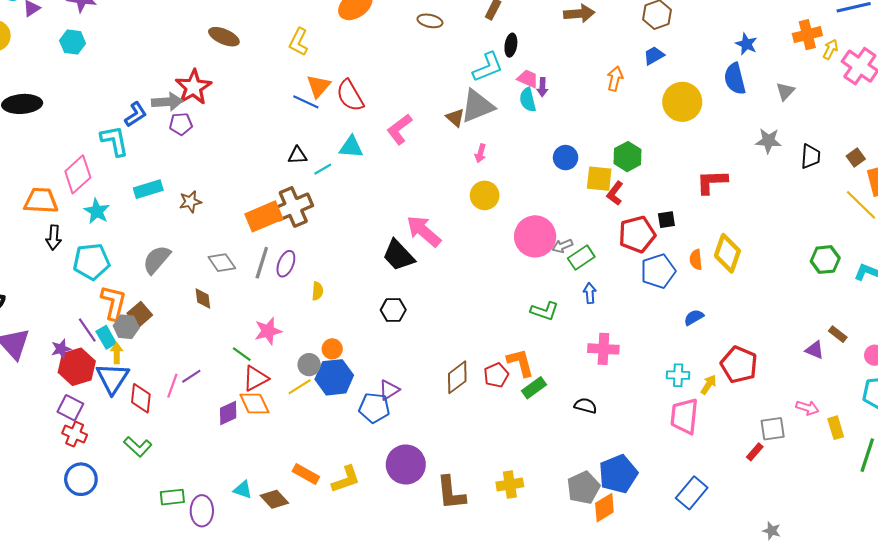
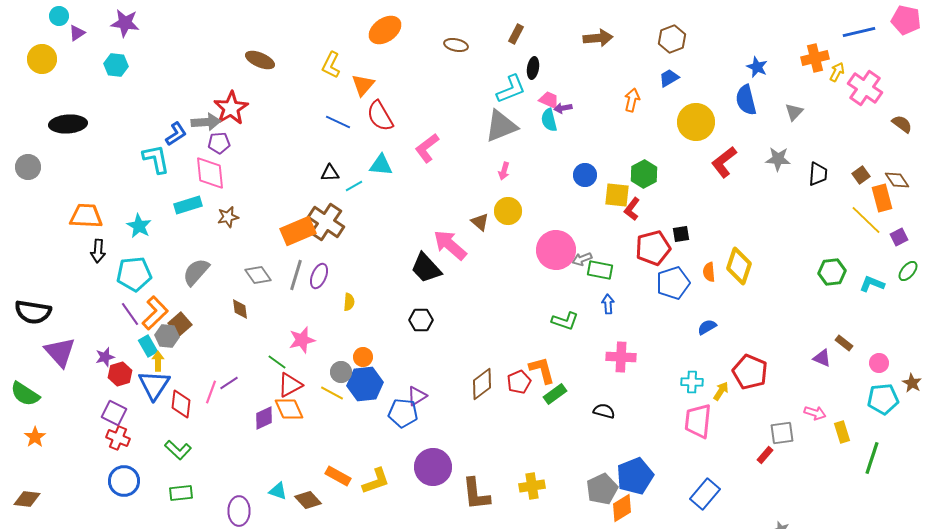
orange triangle: (319, 86) -> (363, 85), moved
purple arrow: (542, 87) -> (563, 108), turned 78
brown triangle: (455, 118) -> (480, 222), moved
pink diamond: (78, 174) -> (210, 173), moved, turned -54
red L-shape: (712, 182) -> (724, 162), moved, turned -36
brown cross: (293, 207) -> (326, 222), turned -33
green rectangle: (581, 257) -> (600, 270), turned 45
orange L-shape: (114, 303) -> (155, 313), turned 32
purple line: (87, 330) -> (130, 314), moved
red hexagon: (77, 367) -> (120, 374), size x0.7
yellow line: (300, 387) -> (332, 393), turned 60
green rectangle: (172, 497) -> (181, 493), moved

